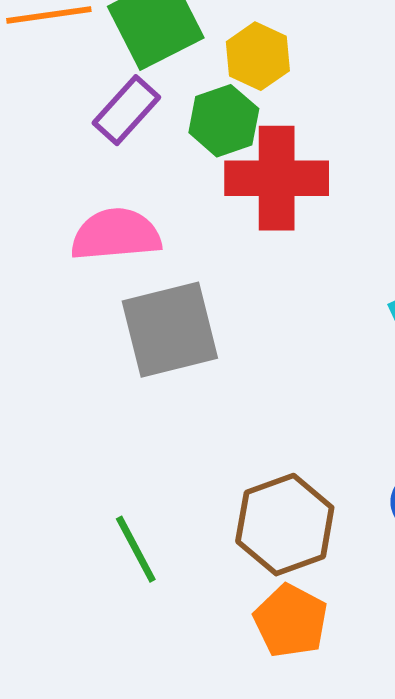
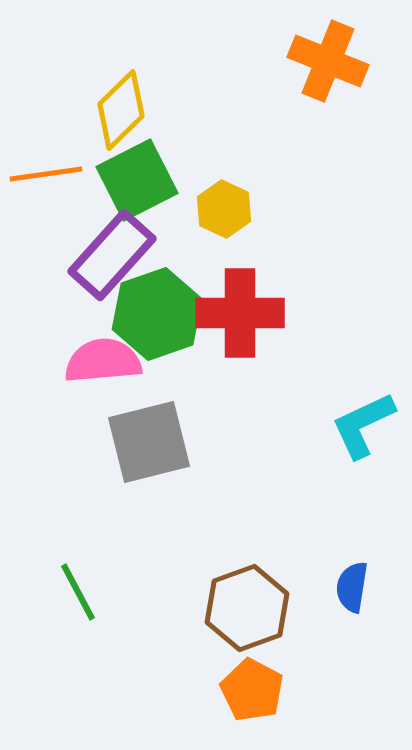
purple rectangle: (126, 110) -> (112, 255), size x1.5
green hexagon: (224, 121) -> (157, 314), moved, size x1.5
green line: (136, 549) -> (78, 592), moved

